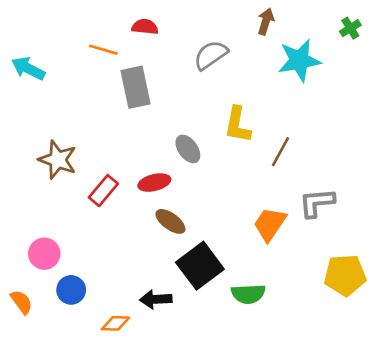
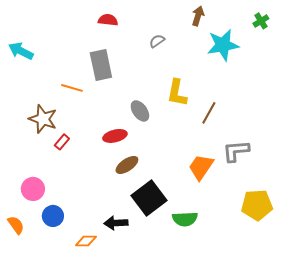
orange line: (103, 50) -> (72, 88), moved
gray semicircle: (211, 55) -> (157, 41), size x0.6
red rectangle: (103, 191) -> (62, 142), moved, size x0.7
brown ellipse: (170, 221) -> (127, 165), turned -70

